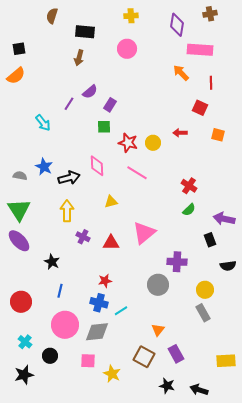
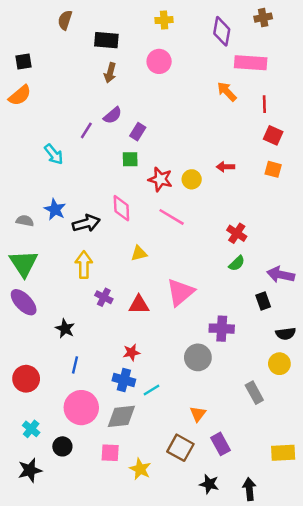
brown arrow: (79, 58) -> (110, 73), moved
red square: (200, 108) -> (273, 135), moved
yellow circle: (205, 290) -> (279, 364), moved
black arrow: (199, 390) -> (249, 489), turned 66

